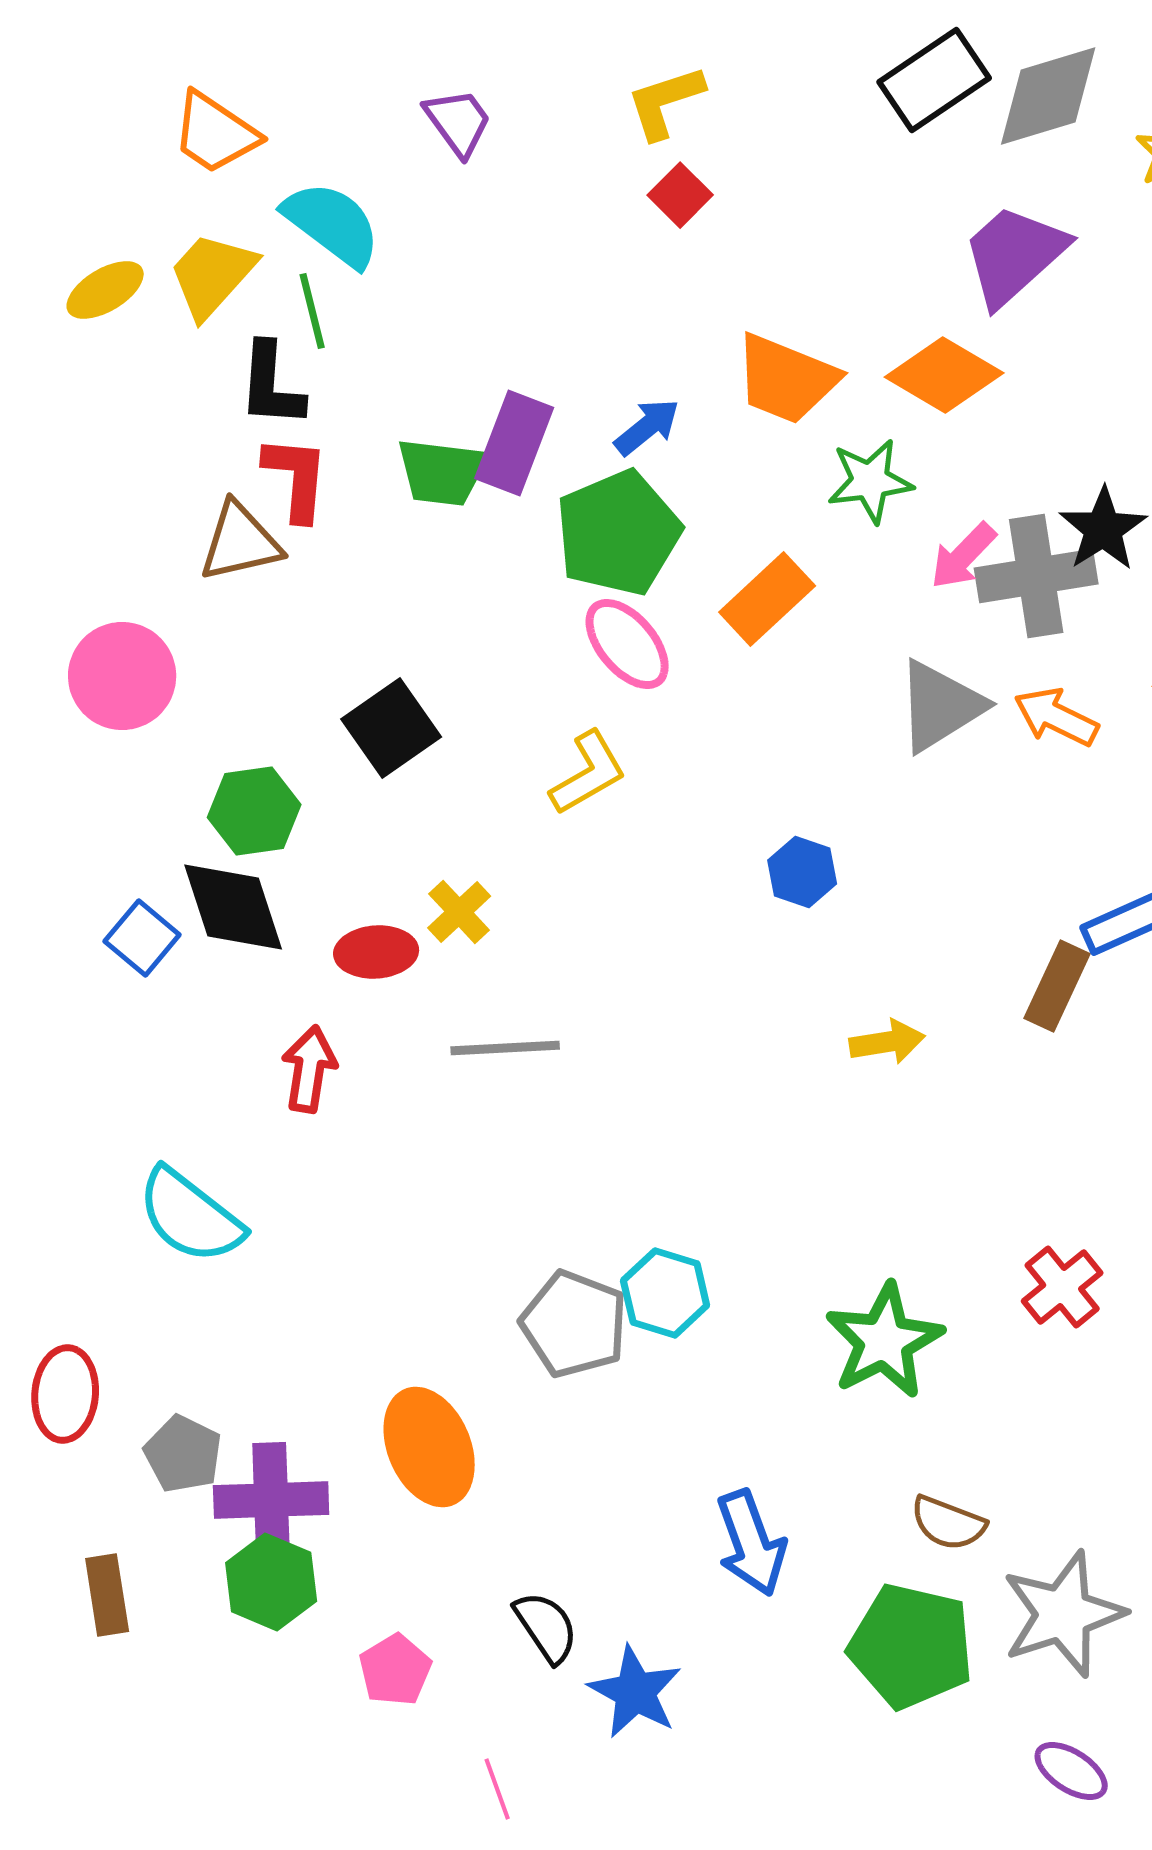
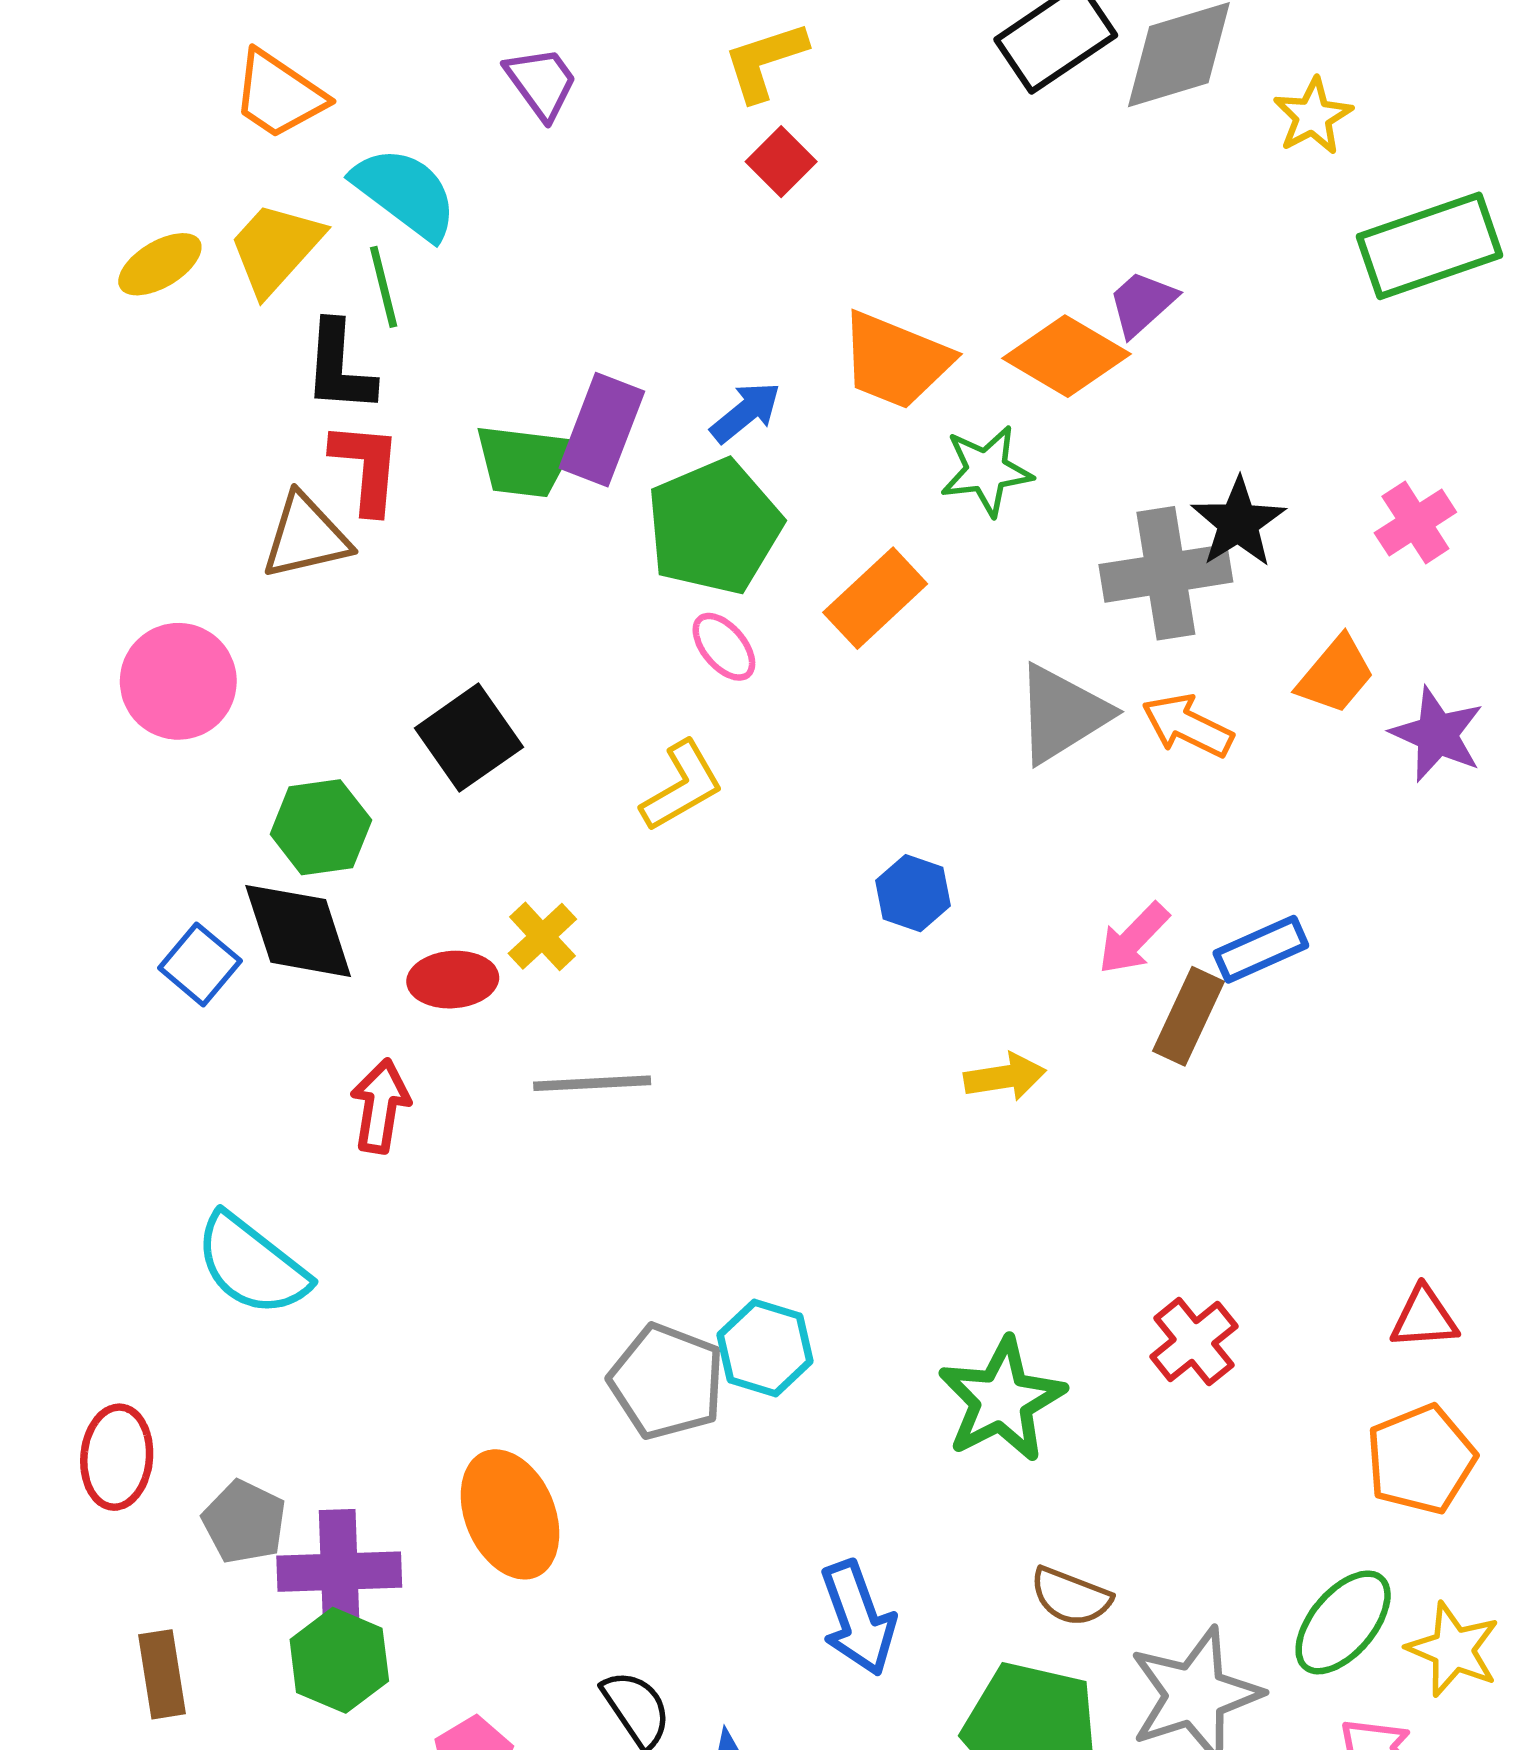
purple trapezoid: (1014, 255) -> (1142, 303), moved, size x0.6
pink arrow: (963, 556) -> (1133, 938), moved
pink ellipse: (627, 644) -> (724, 647), size x0.7

